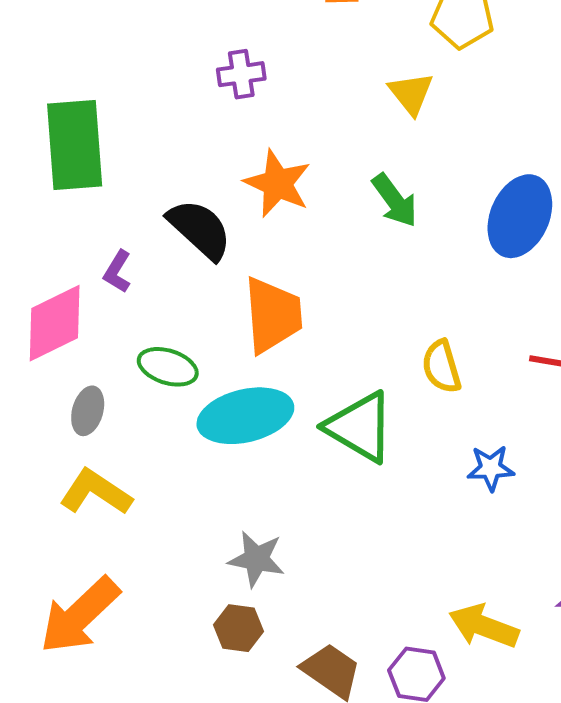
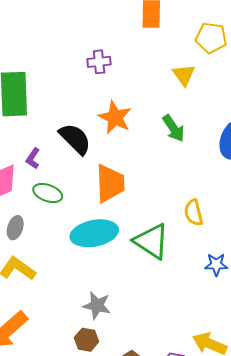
green ellipse: (168, 367) -> (48, 193), moved

